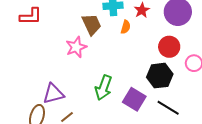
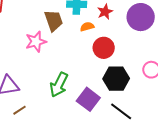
orange semicircle: (126, 27) -> (87, 27), turned -128
red circle: (169, 47) -> (104, 48), moved

